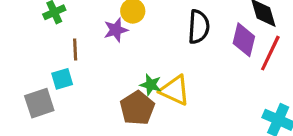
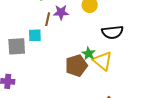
black semicircle: (199, 27) -> (112, 32), moved, turned 65
purple star: (116, 30) -> (61, 12), moved

